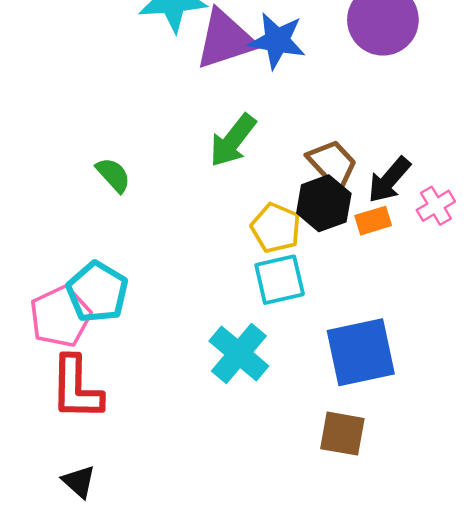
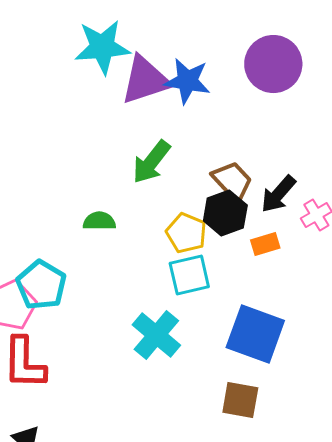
green semicircle: (113, 175) -> (99, 221), moved, turned -48
orange rectangle: (373, 221) -> (265, 244), moved
blue square: (361, 352) -> (255, 334), turned 32

